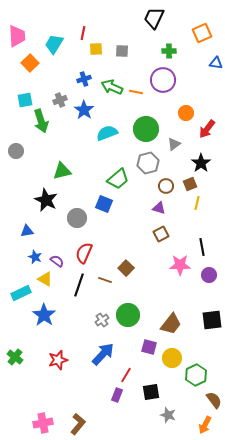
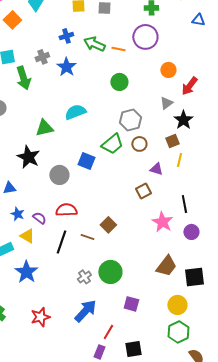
green circle: (146, 129) -> (119, 82), moved, size x0.7
cyan semicircle: (107, 133) -> (75, 112), moved
gray triangle: (174, 144) -> (166, 103), moved
green trapezoid: (118, 179) -> (112, 144), moved
brown circle: (166, 186) -> (139, 144), moved
purple triangle: (159, 208) -> (156, 169), moved
red semicircle: (84, 253) -> (66, 210), turned 65
pink star: (180, 265) -> (162, 222), turned 30
brown trapezoid: (171, 324) -> (166, 266), moved
yellow circle: (172, 358) -> (177, 305), moved

